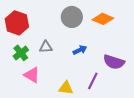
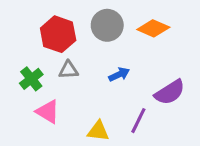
red hexagon: (17, 23) -> (58, 34), moved
purple semicircle: (114, 62) -> (170, 92), turned -50

